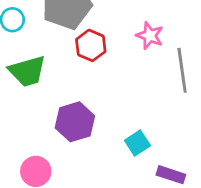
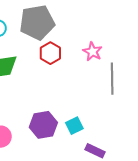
purple hexagon: (75, 122) -> (43, 125), moved

